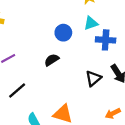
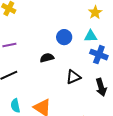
black triangle: (93, 78) -> (73, 77), moved

